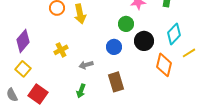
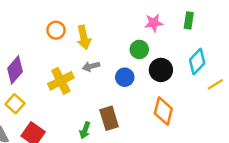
yellow cross: (61, 50) -> (61, 81), size x1.5
gray arrow: (86, 65) -> (91, 66), moved
orange diamond: (164, 65) -> (163, 111), moved
brown rectangle: (116, 82) -> (109, 118), moved

